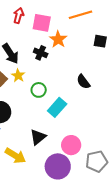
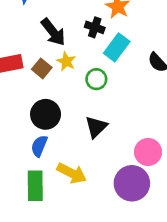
cyan rectangle: (57, 107) -> (117, 47), moved
black triangle: (38, 137) -> (96, 127), moved

